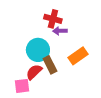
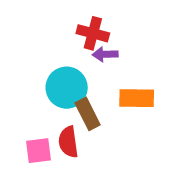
orange rectangle: (78, 56) -> (137, 98), turned 36
red semicircle: (34, 72) -> (68, 142), moved, turned -54

